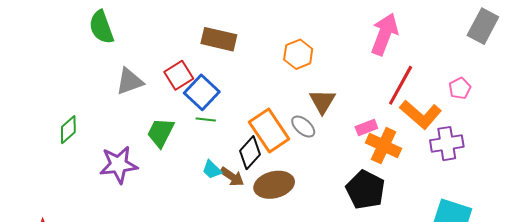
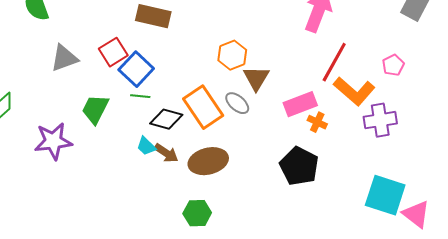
orange hexagon: (298, 54) -> (232, 55), moved
pink rectangle: (366, 128) -> (300, 104), size x1.5
orange cross: (384, 146) -> (317, 122), size x0.6
black diamond: (250, 153) -> (166, 119), moved, turned 64

